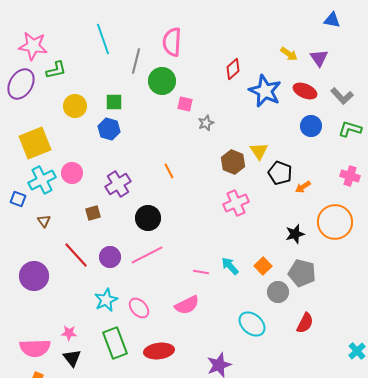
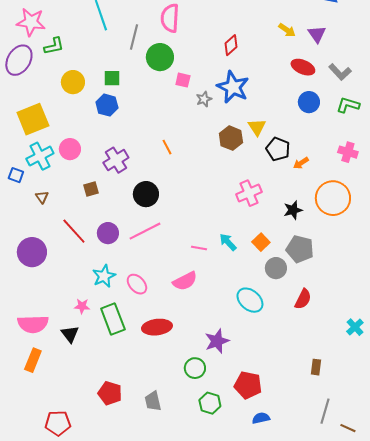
blue star: (265, 91) -> (233, 87), moved
pink cross: (236, 203) -> (249, 193), moved
pink star: (69, 333) -> (82, 306), moved

